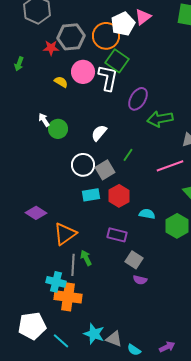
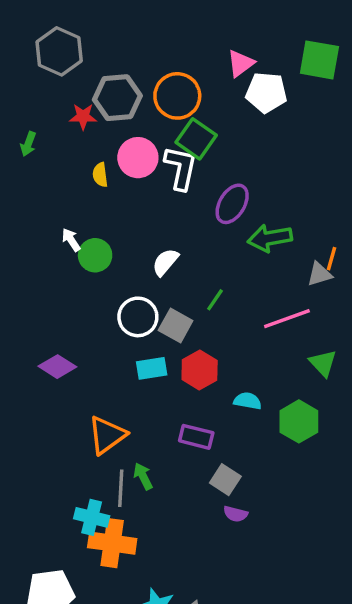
white pentagon: (123, 24) -> (266, 93), moved, turned 30
yellow semicircle: (61, 82) -> (100, 175), turned -128
gray square: (105, 170) -> (176, 325), turned -30
purple diamond: (36, 213) -> (57, 367), moved

